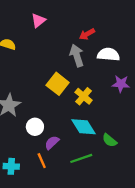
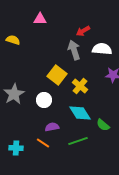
pink triangle: (38, 21) -> (40, 19), turned 40
white circle: (35, 127) -> (44, 100), moved
purple semicircle: (52, 143) -> (52, 127), turned 32
orange line: (42, 161) -> (43, 143), turned -32

